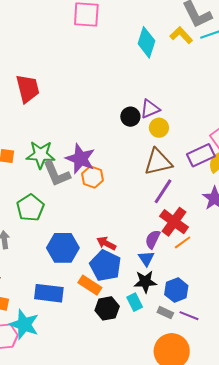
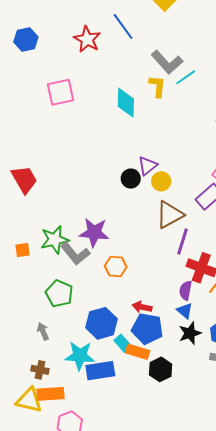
yellow L-shape: (181, 35) -> (157, 86), turned 65
orange hexagon: (92, 177) -> (116, 267), moved
cyan rectangle: (135, 302) -> (123, 343), moved
cyan star: (24, 324) -> (80, 356), moved

